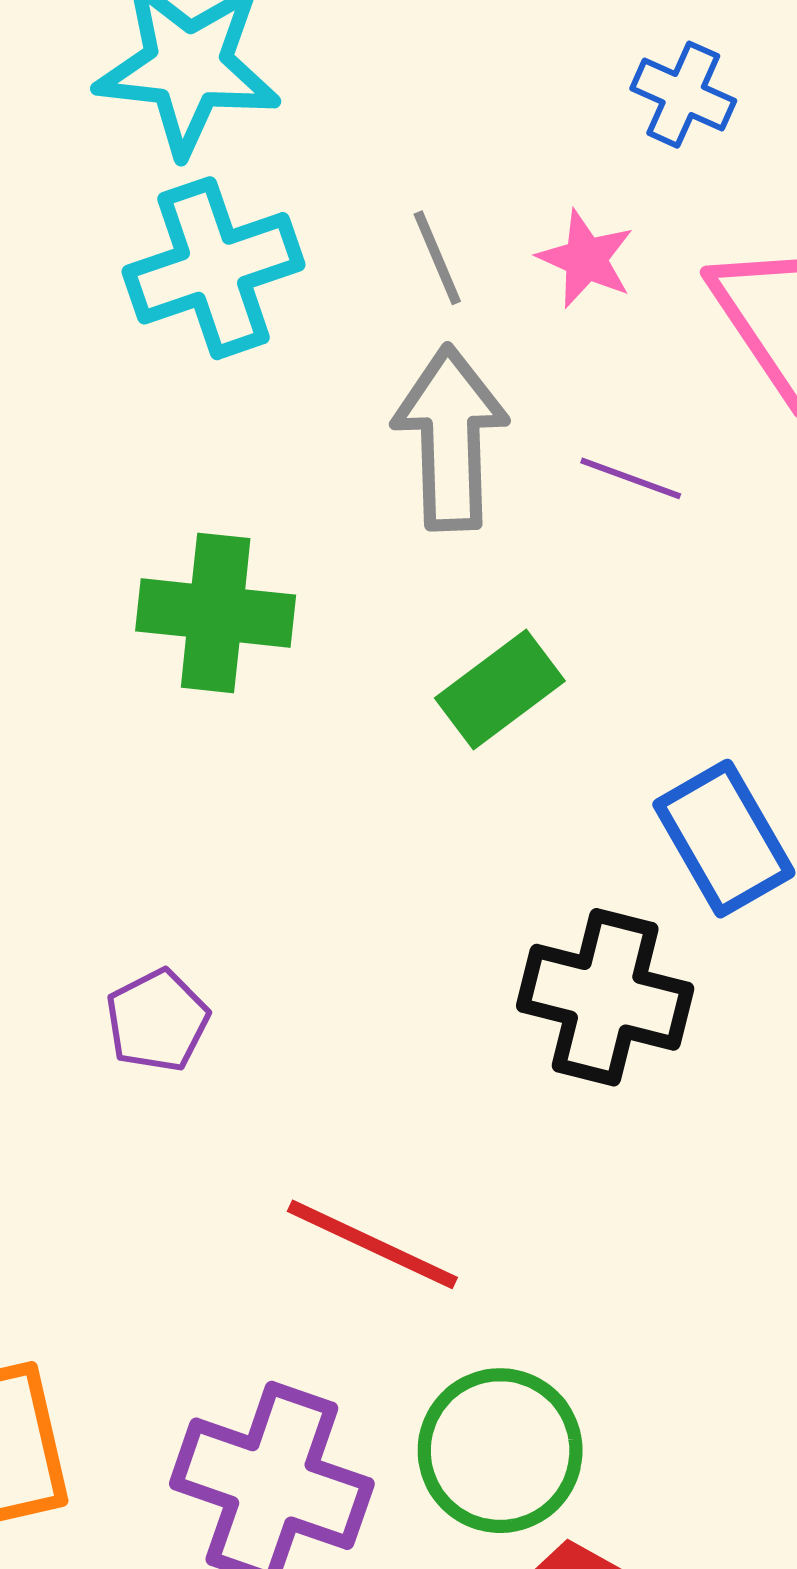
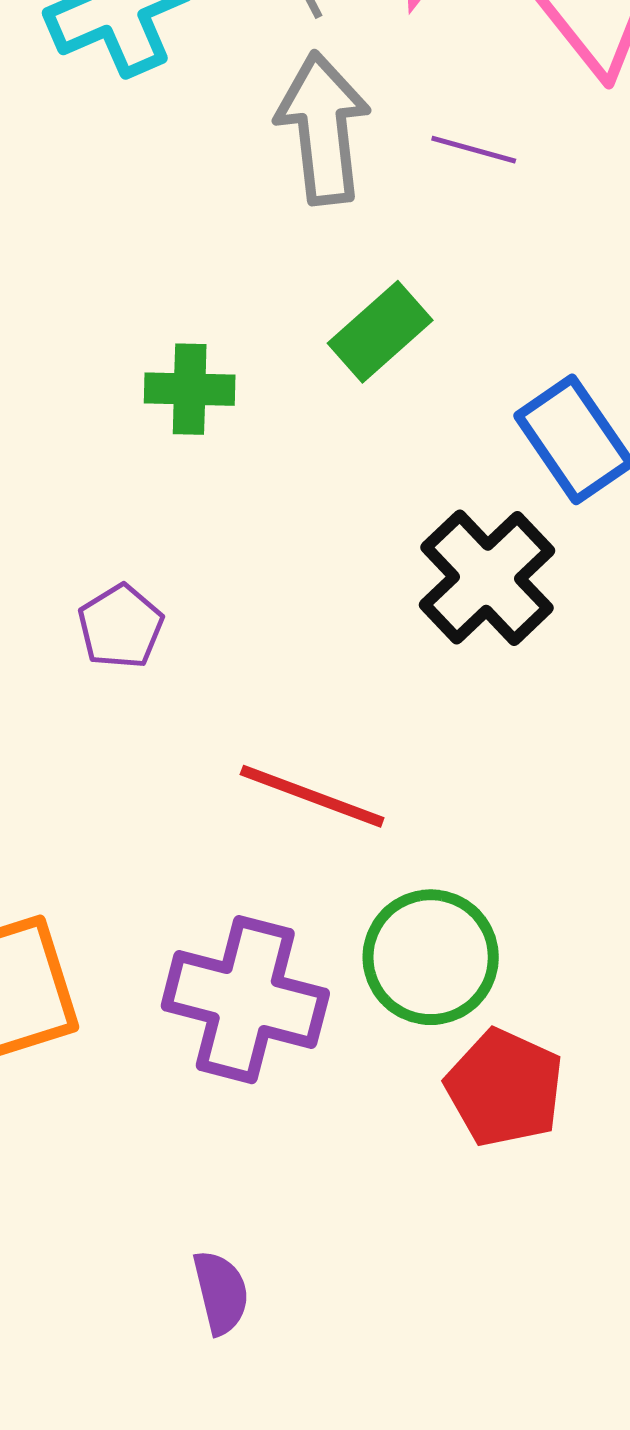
green cross: (216, 613) -> (190, 389), moved, size x0.7
black cross: (605, 997) -> (487, 578), turned 37

